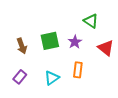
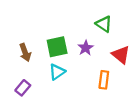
orange rectangle: (78, 70) -> (104, 80), moved
cyan triangle: (52, 78) -> (57, 72), moved

